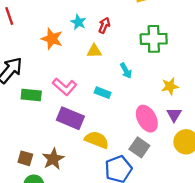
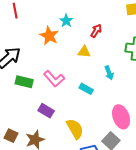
cyan star: (78, 22) -> (66, 21), moved
purple rectangle: (70, 118) -> (46, 111), moved, size x0.7
yellow semicircle: (97, 140) -> (75, 129), turned 30

